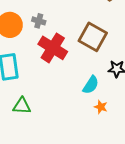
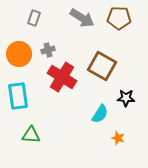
gray cross: (39, 21) -> (48, 50), turned -32
orange star: (101, 107) -> (118, 138), moved

